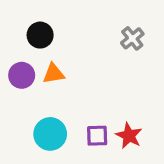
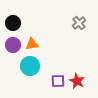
black circle: (40, 35) -> (13, 23), moved
cyan circle: (50, 134) -> (30, 66), moved

